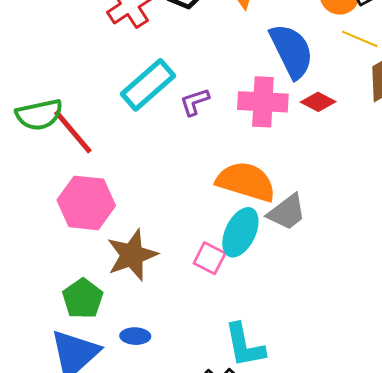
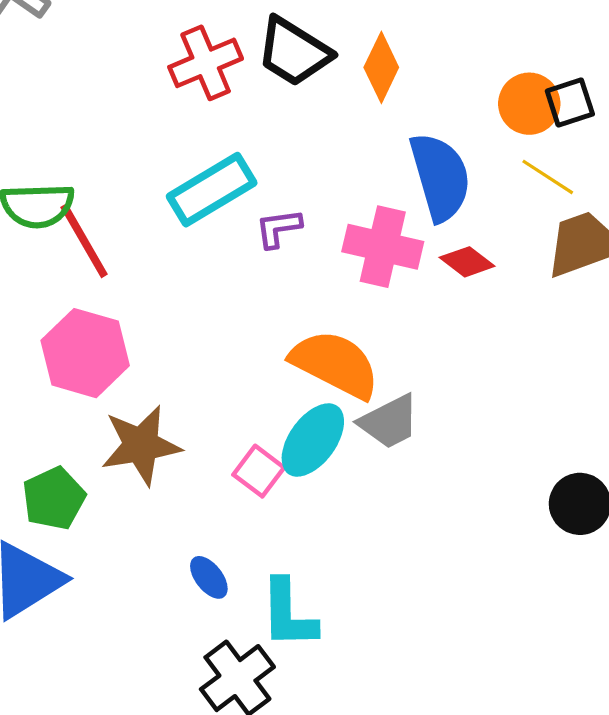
blue ellipse: (135, 336) -> (209, 577), moved, turned 40

